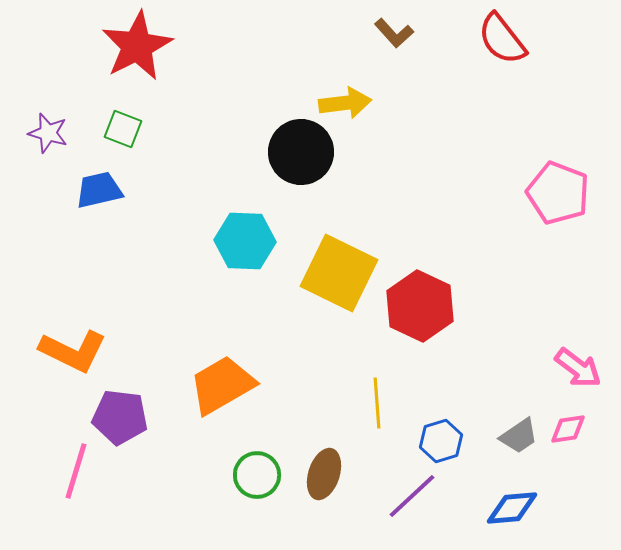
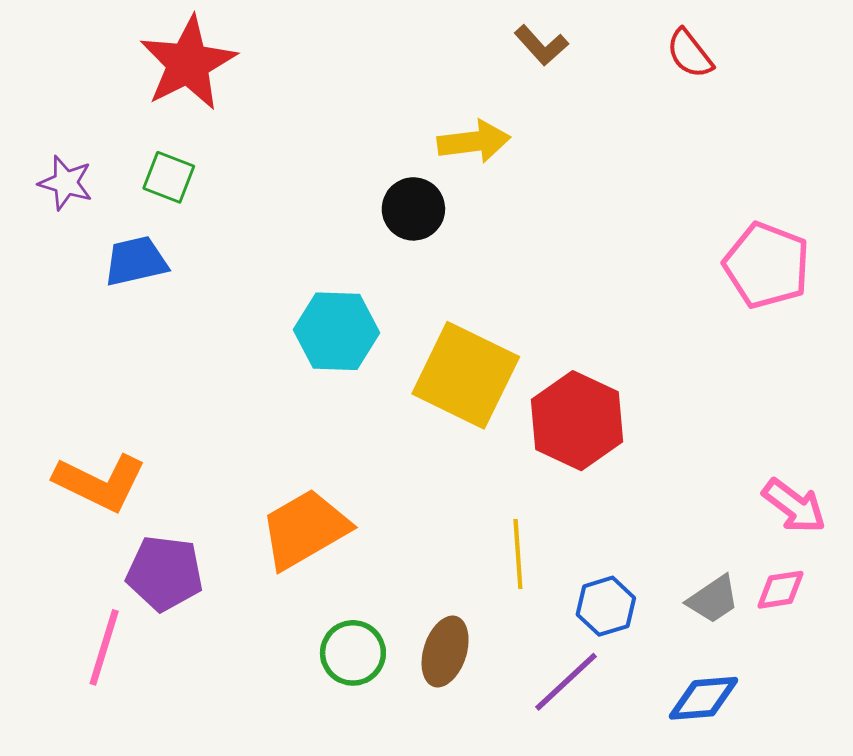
red semicircle: (502, 39) -> (690, 54), size x0.7
black circle: (301, 152) -> (413, 209), size x0.7

